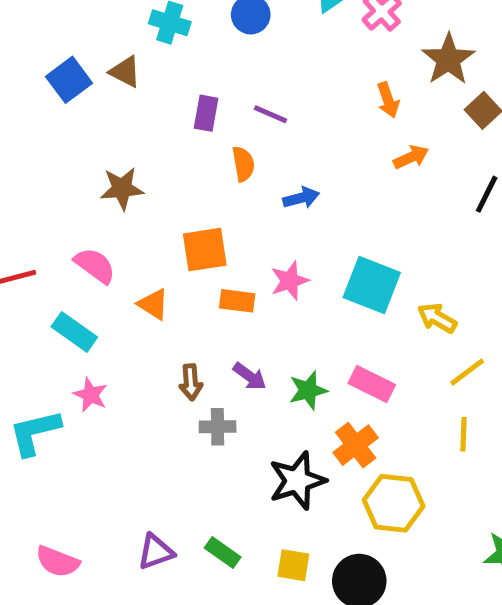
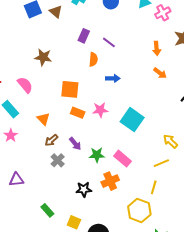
orange arrow: (411, 157) -> (160, 73), turned 48
orange triangle: (153, 304) -> (43, 119), moved
yellow arrow: (437, 318) -> (170, 141), moved
brown arrow: (191, 382) -> (51, 140), turned 40
gray cross: (218, 427) -> (58, 160), turned 32
black star: (297, 481) -> (84, 189), size x0.7
yellow hexagon: (394, 503) -> (139, 211), moved
purple triangle: (156, 552) -> (16, 180), moved

